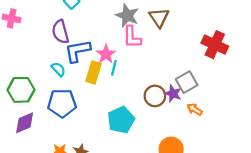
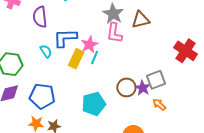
brown triangle: (159, 18) -> (141, 20), turned 42
purple semicircle: (60, 32) -> (40, 17), moved
blue pentagon: (62, 103) -> (42, 96), moved

